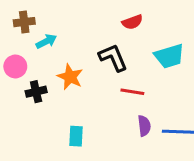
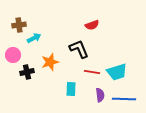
cyan trapezoid: (169, 56) -> (117, 72), moved
orange star: (70, 77) -> (50, 62), turned 30
cyan rectangle: (76, 136) -> (71, 89), moved

